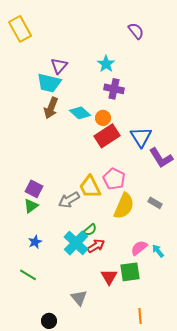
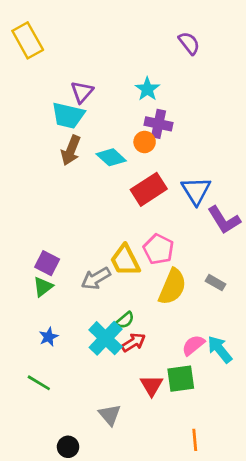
orange circle: (103, 118) -> (145, 142), moved
cyan arrow: (158, 251) -> (220, 349), size x1.5

